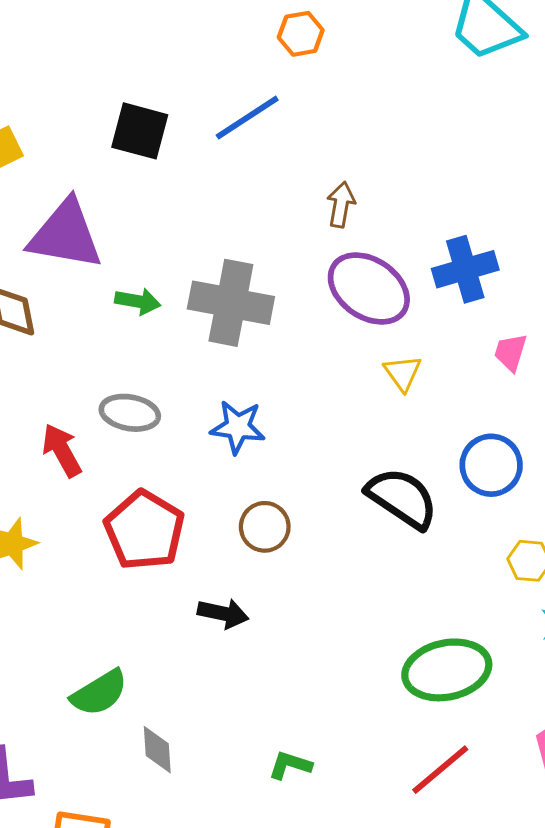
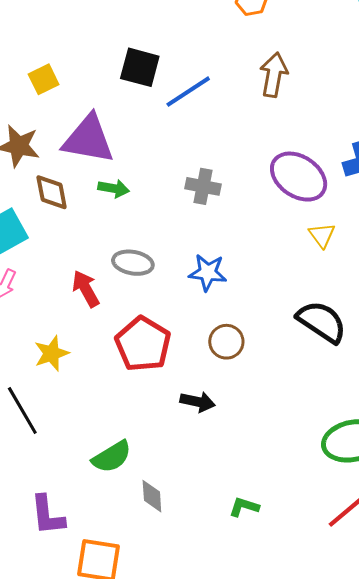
blue line: (247, 118) -> (188, 92), moved
brown arrow: (341, 205) -> (274, 75), moved, size x1.4
green arrow: (138, 301) -> (114, 188), moved
gray cross: (231, 303) -> (203, 186), size x0.6

